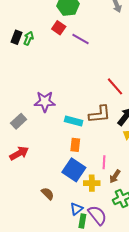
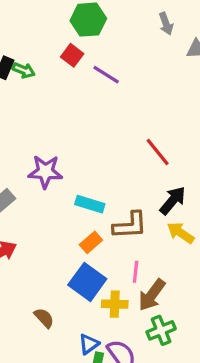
green arrow: (29, 38) -> (24, 70), turned 88
brown L-shape: (100, 114) -> (130, 225), moved
orange rectangle: (75, 145) -> (91, 242), turned 40
brown arrow: (115, 176) -> (152, 295), size x1.5

